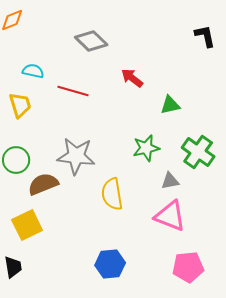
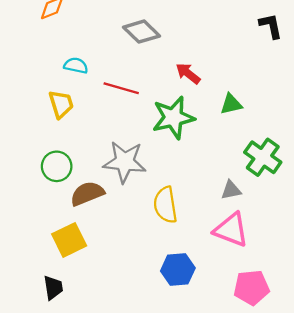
green star: (146, 148) -> (173, 118), moved, size x1.4
blue hexagon: (110, 264) -> (178, 269), moved

